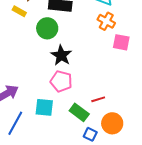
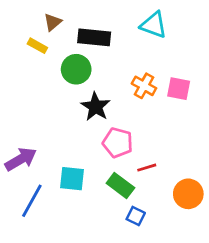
orange cross: (106, 21) -> (144, 86), moved
pink pentagon: (61, 81) -> (118, 143), moved
orange circle: (112, 123) -> (188, 194), moved

